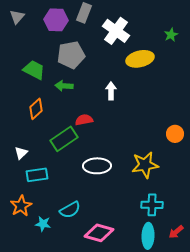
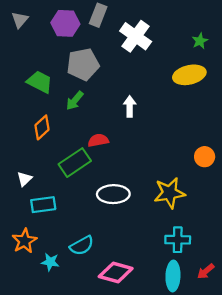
yellow ellipse: (140, 59) -> (189, 75), moved
green arrow: (64, 86) -> (75, 101), turned -54

